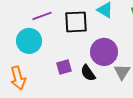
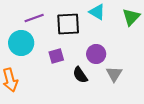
purple circle: (104, 52) -> (96, 54), size x0.7
purple square: (64, 67) -> (56, 56), moved

